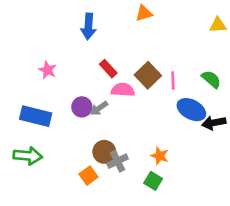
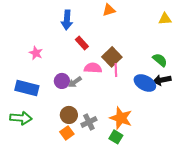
red rectangle: (108, 69) -> (82, 43), moved
pink line: (173, 81) -> (116, 70), moved
black arrow: (214, 123) -> (162, 80), moved
brown circle: (104, 152) -> (69, 115), moved
orange star: (160, 156) -> (121, 118), size x1.6

